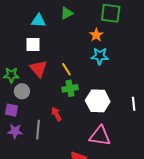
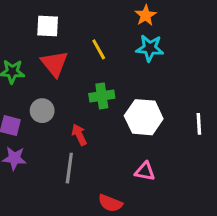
yellow line: (66, 69) -> (99, 49), moved
gray circle: (22, 91) -> (42, 111), moved
gray line: (38, 130) -> (69, 168), moved
pink triangle: (100, 136) -> (145, 171), size x0.6

